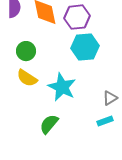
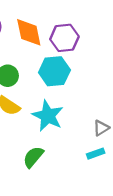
cyan hexagon: (85, 47) -> (54, 71), moved

